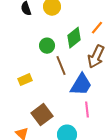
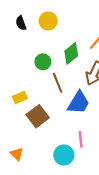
pink line: (87, 110) -> (81, 139), moved
brown square: (42, 115) -> (38, 116), moved

